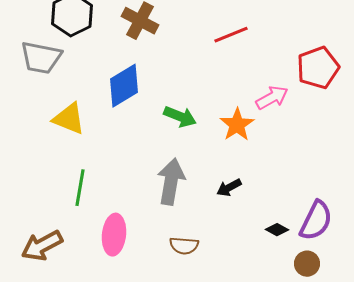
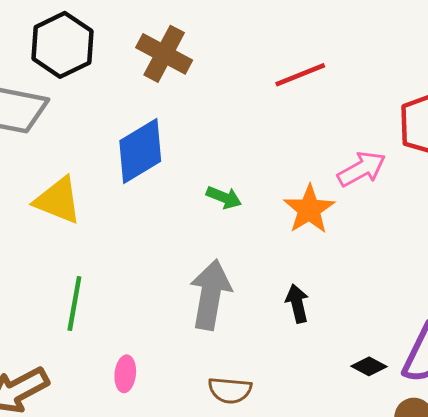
green arrow: (180, 117) -> (224, 197), size x0.7
black arrow: (229, 188) -> (297, 304), turned 105
pink ellipse: (114, 235) -> (125, 374), size x0.6

